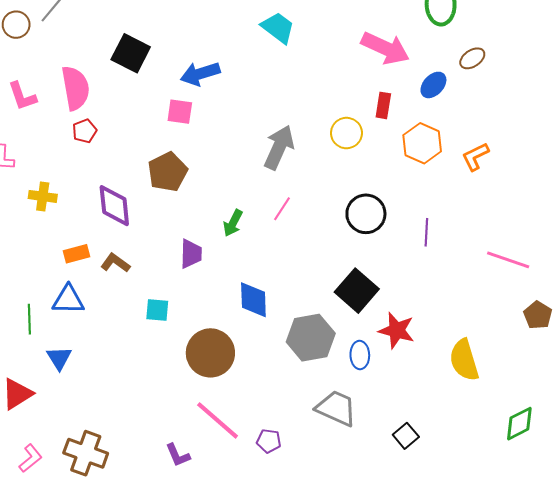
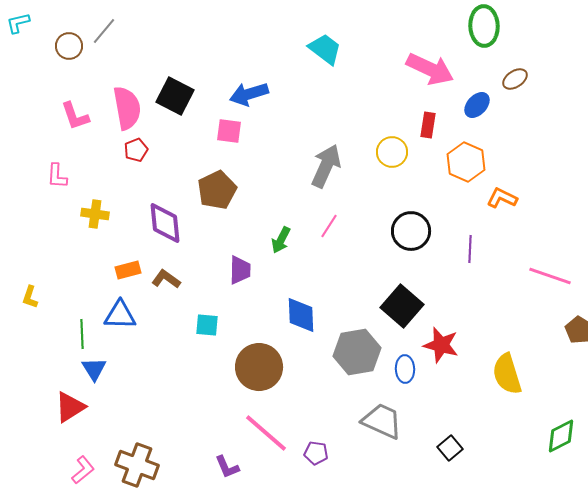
black square: (131, 53) -> (175, 96), moved
orange L-shape: (475, 157) -> (502, 198), moved, turned 52
blue triangle: (59, 358) -> (94, 369), moved

